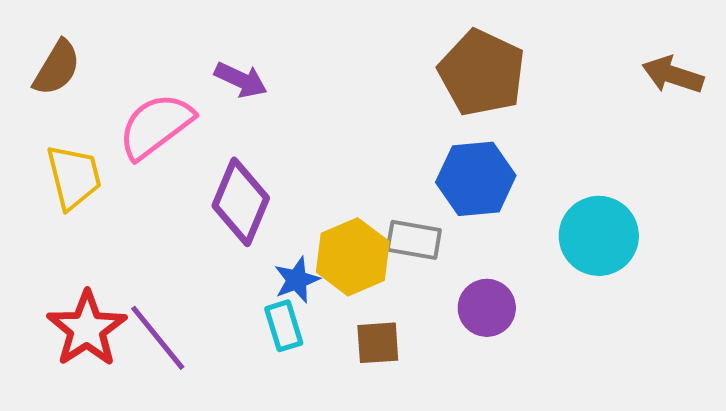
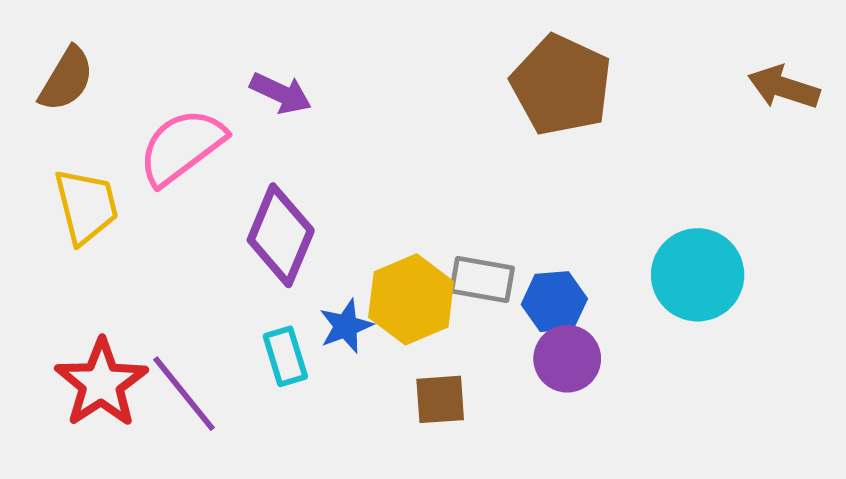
blue hexagon: (476, 179) -> (554, 302), moved, size x0.7
cyan rectangle: (284, 326) -> (285, 356), moved

